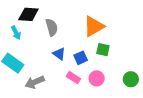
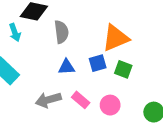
blue triangle: (59, 54) -> (66, 67), turned -48
blue square: (81, 58) -> (98, 63), moved
gray arrow: (35, 82) -> (48, 100), moved

